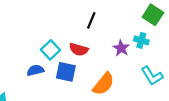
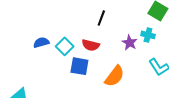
blue semicircle: (35, 70) -> (41, 43), moved

